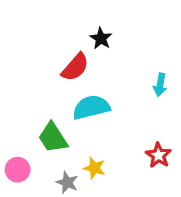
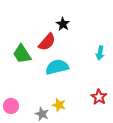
green trapezoid: (53, 138) -> (22, 54), moved

